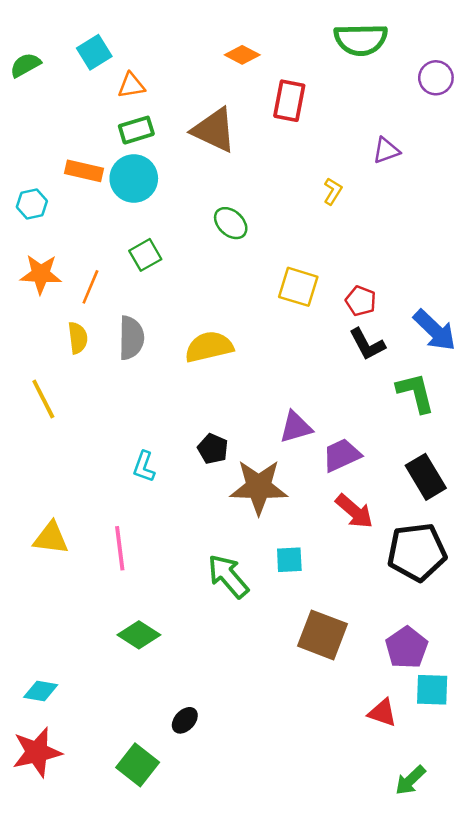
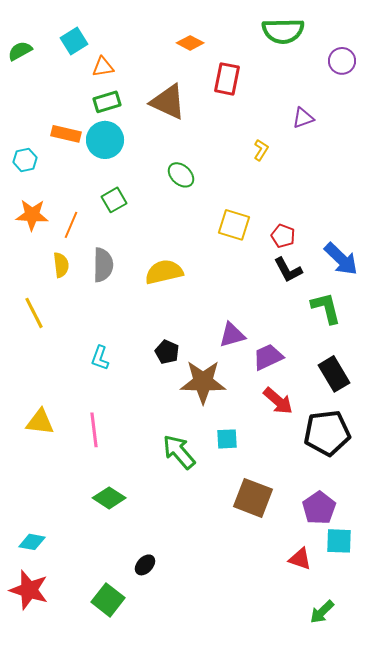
cyan L-shape: (144, 467) -> (100, 358), moved
red star: (37, 752) -> (29, 590), turned 30

